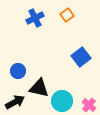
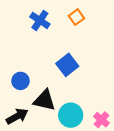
blue cross: (35, 18) -> (40, 20), turned -30
blue square: (81, 57) -> (67, 65), moved

